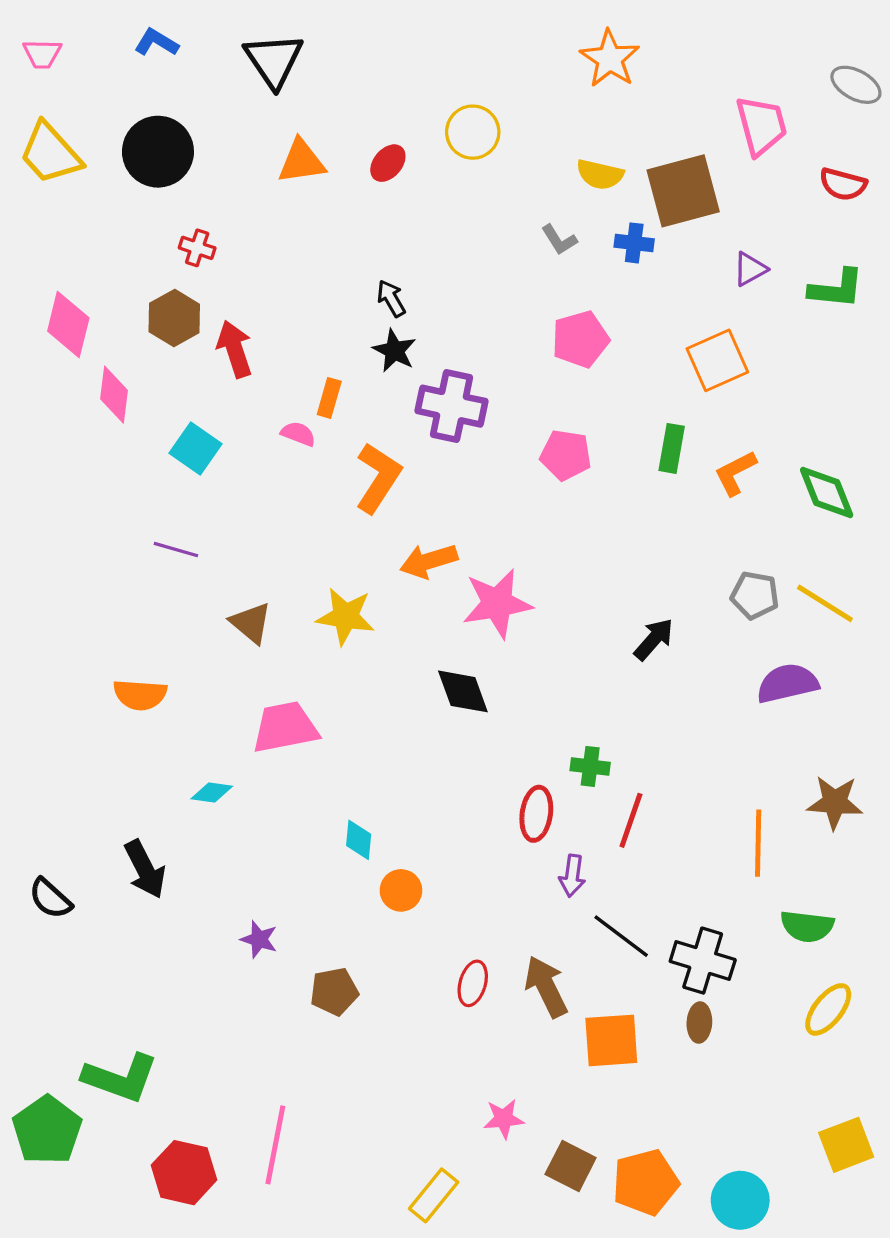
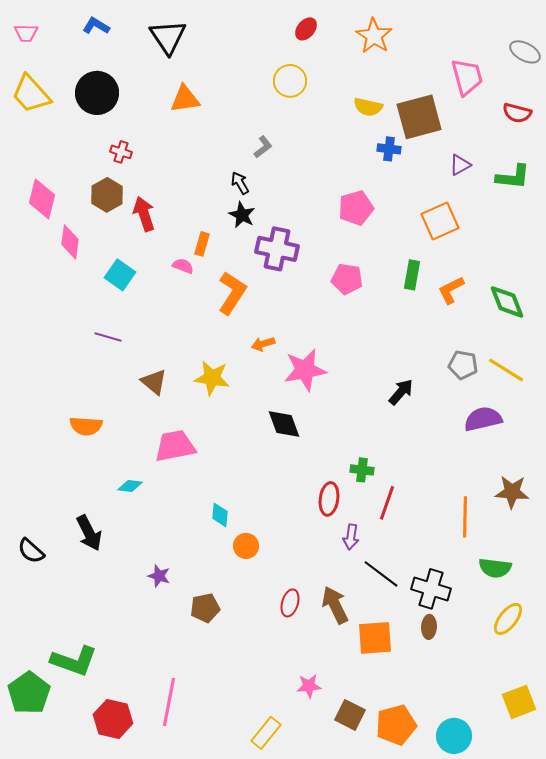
red ellipse: (388, 163) -> (306, 29), moved
gray L-shape: (559, 240) -> (263, 147), moved, turned -95
orange arrow: (429, 561) -> (263, 344), size x0.7

